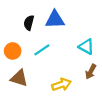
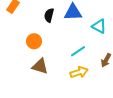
cyan triangle: (86, 47) -> (99, 26), moved
cyan line: (42, 50) -> (78, 51), moved

